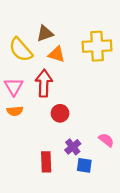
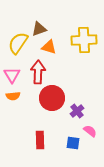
yellow semicircle: (21, 50) -> (18, 43), turned 75
red circle: (60, 113) -> (52, 98), size x1.6
pink semicircle: (106, 140) -> (90, 131), moved
purple cross: (73, 147) -> (77, 111), moved

